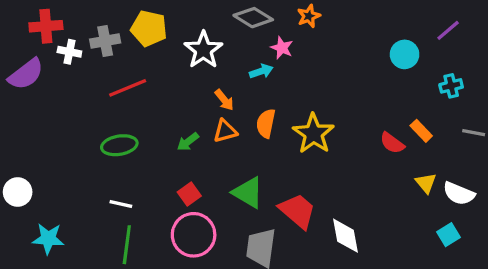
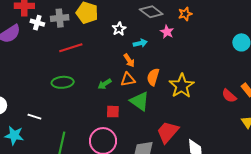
white star: (203, 50) -> (119, 29), size x0.6
cyan arrow: (261, 71) -> (140, 43), moved
green triangle: (248, 193) -> (140, 101), moved
red square: (189, 194) -> (113, 112), moved, turned 32
white line: (121, 204) -> (34, 117), moved
red trapezoid: (298, 211) -> (168, 132), turned -95

